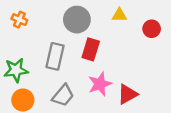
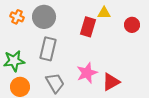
gray circle: (77, 20) -> (44, 17), moved
red rectangle: (91, 49) -> (88, 27), moved
gray trapezoid: (63, 95) -> (55, 83), turned -70

